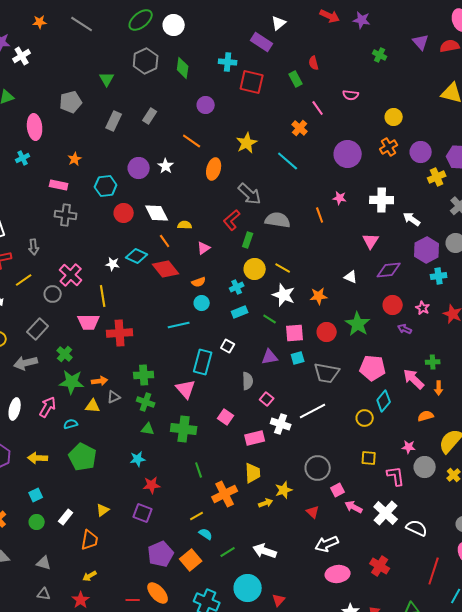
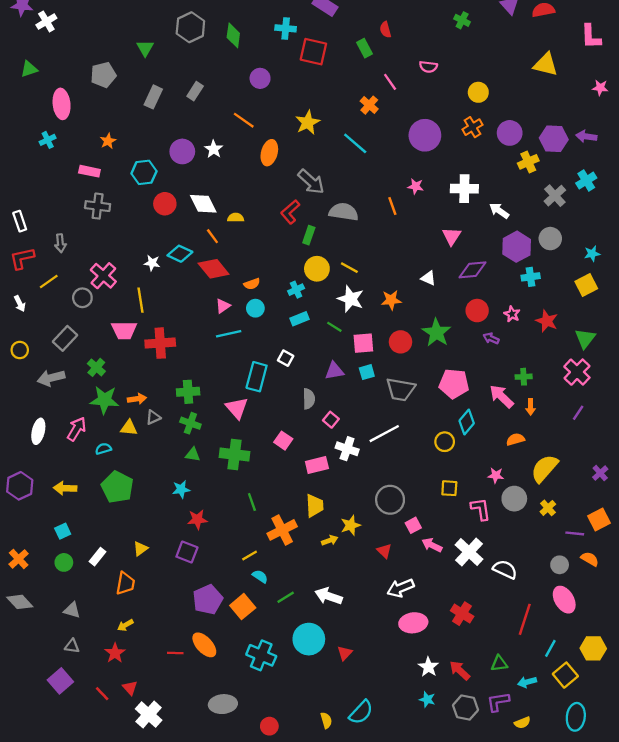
pink triangle: (204, 248) -> (223, 306), moved

